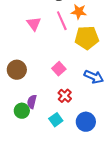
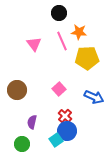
green circle: (22, 111) -> (22, 144), moved
blue circle: (86, 122) -> (67, 131), moved

